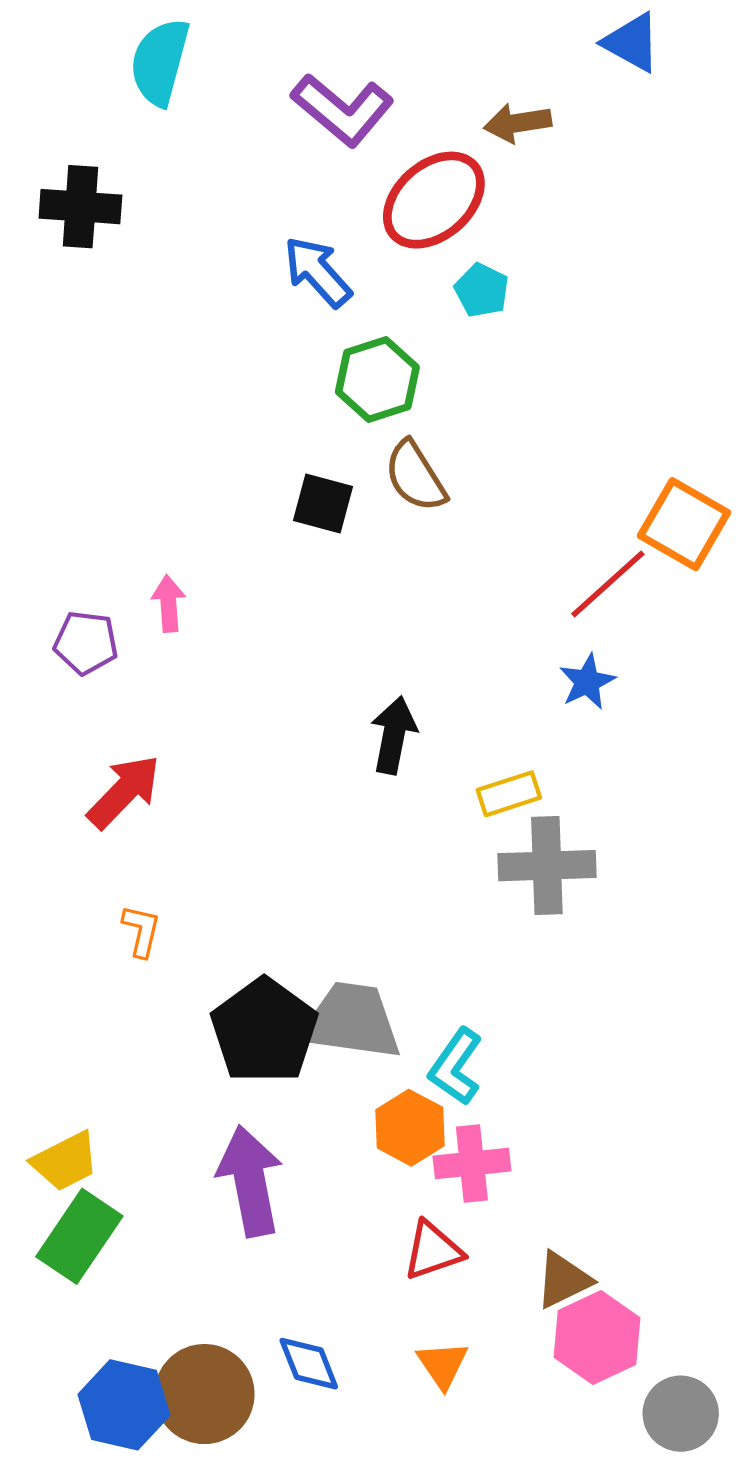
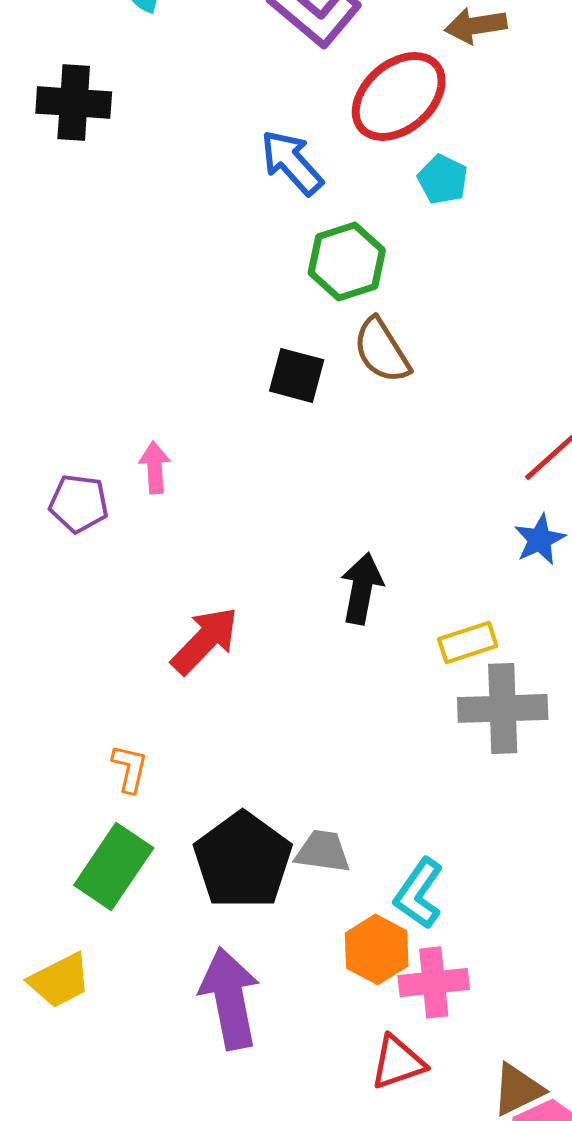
red arrow: (124, 792) -> (205, 640), moved
gray trapezoid: (351, 1021) -> (323, 851), size x0.6
green rectangle: (79, 1236) -> (114, 866), moved

